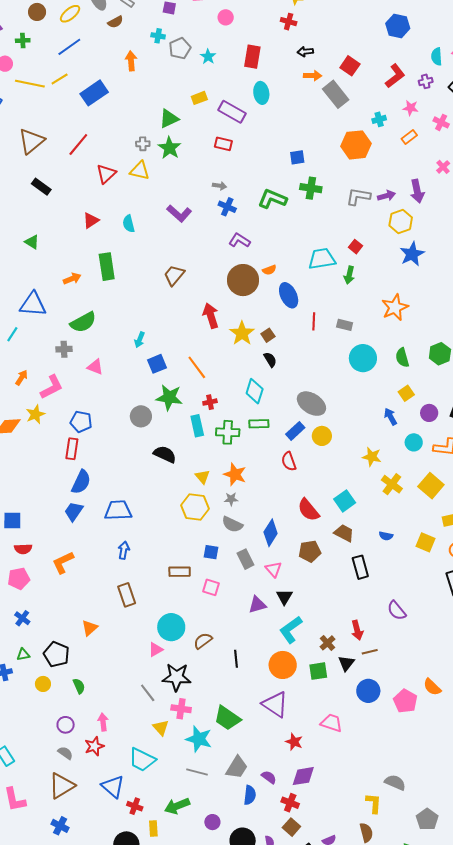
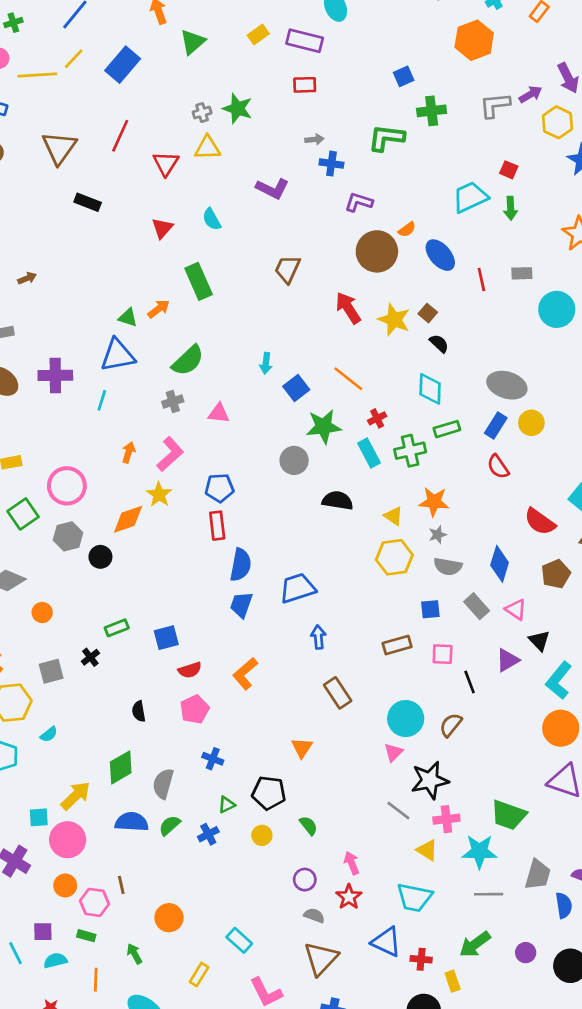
green triangle: (169, 119) -> (193, 42), moved
green triangle: (32, 242) -> (128, 318), moved
black line: (236, 659) -> (470, 682), moved

